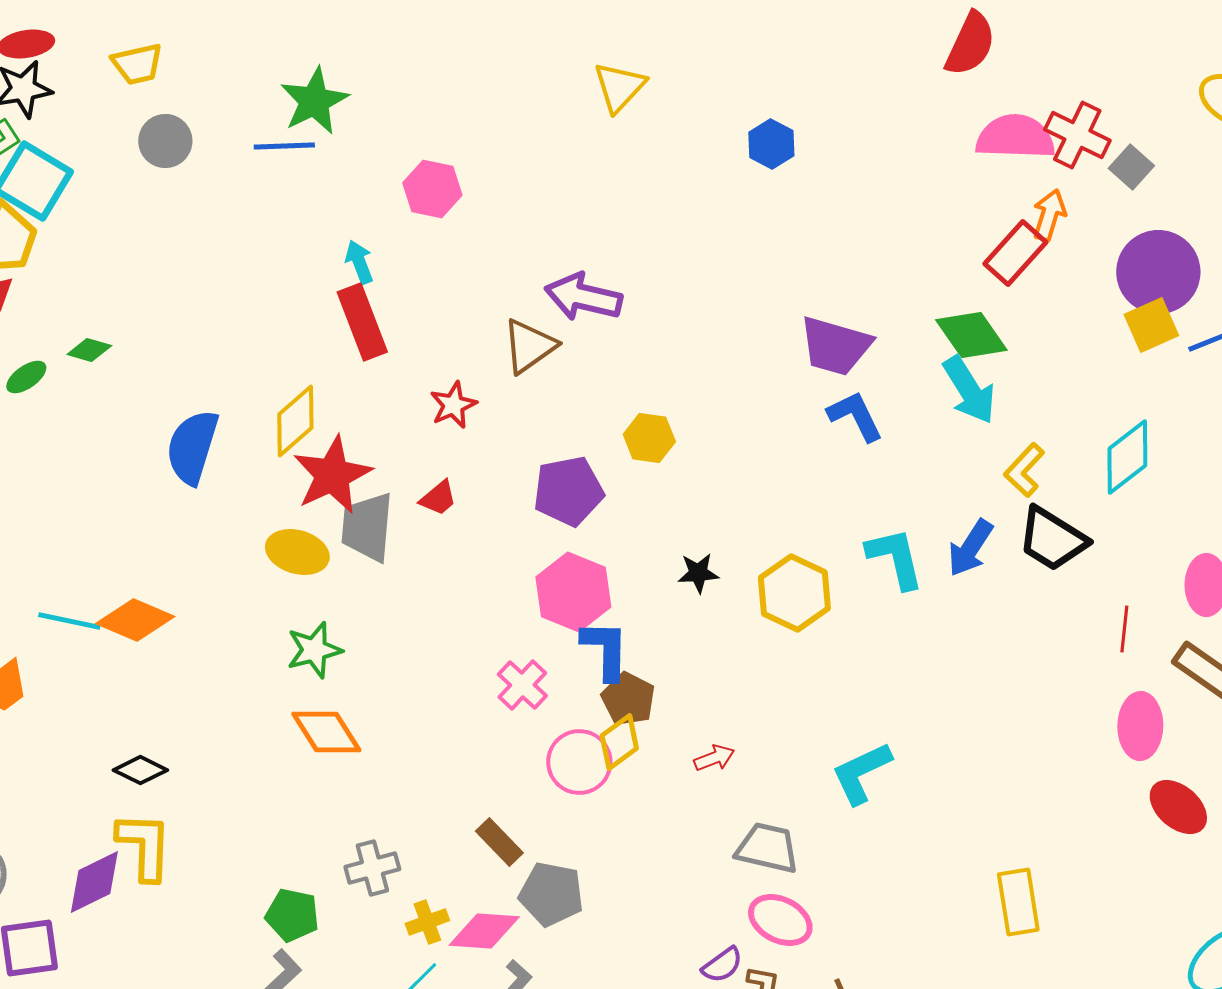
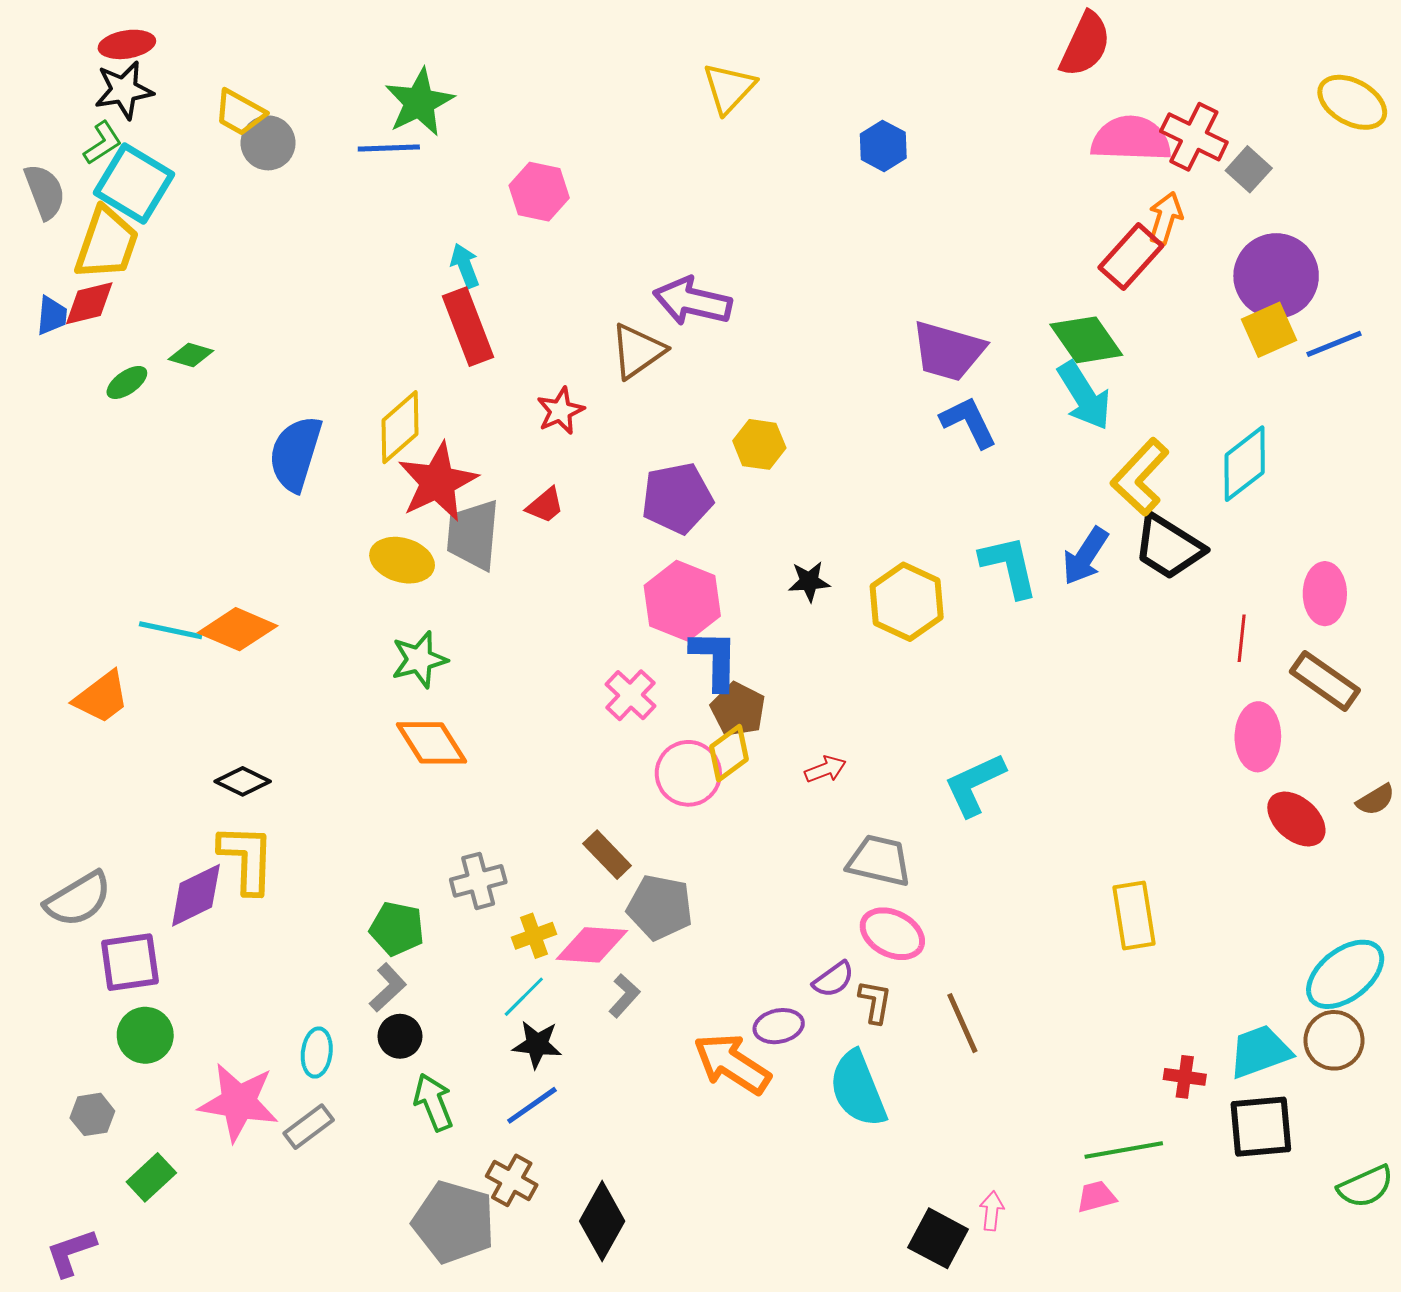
yellow trapezoid: (137, 64) -> (240, 112), moved, turned 42
yellow L-shape: (1024, 470) -> (1140, 477), size x1.4

